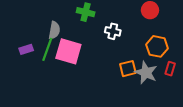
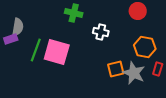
gray semicircle: (54, 30) -> (18, 27), moved
purple rectangle: (26, 49) -> (11, 39), moved

